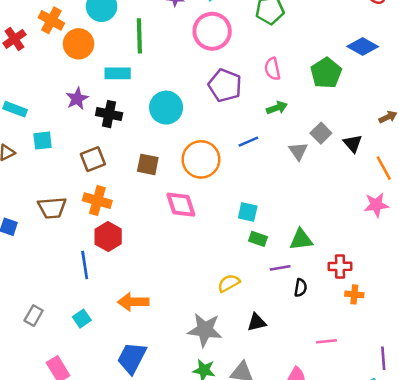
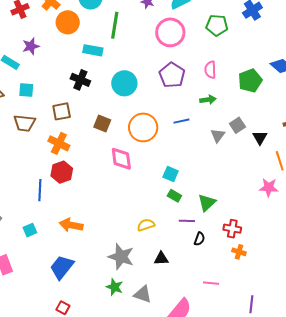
purple star: (77, 99) -> (31, 46), moved
brown trapezoid: (52, 208) -> (24, 123), moved
green triangle: (301, 240) -> (207, 203), turned -48

